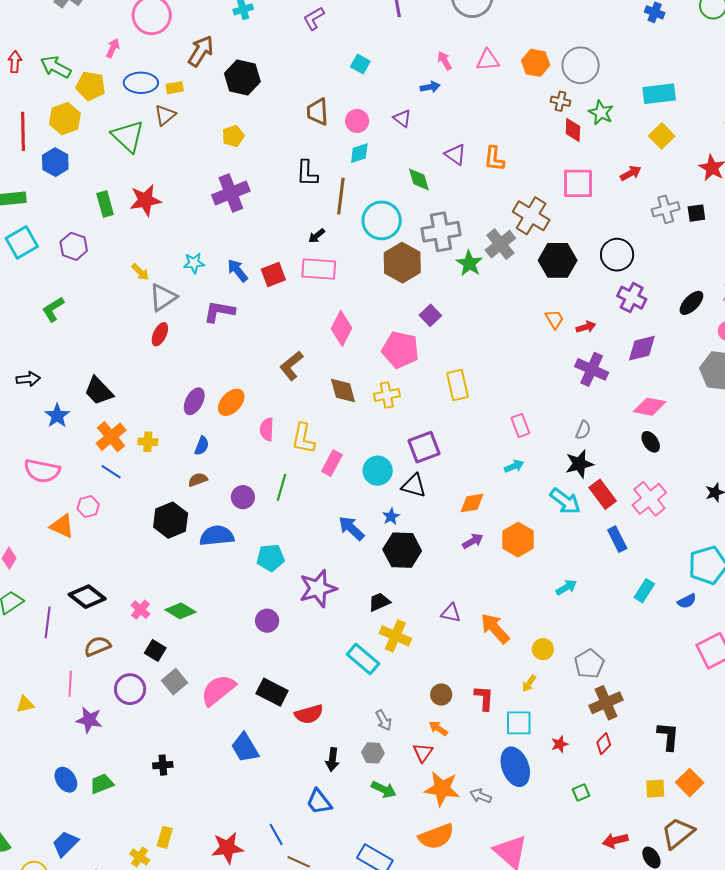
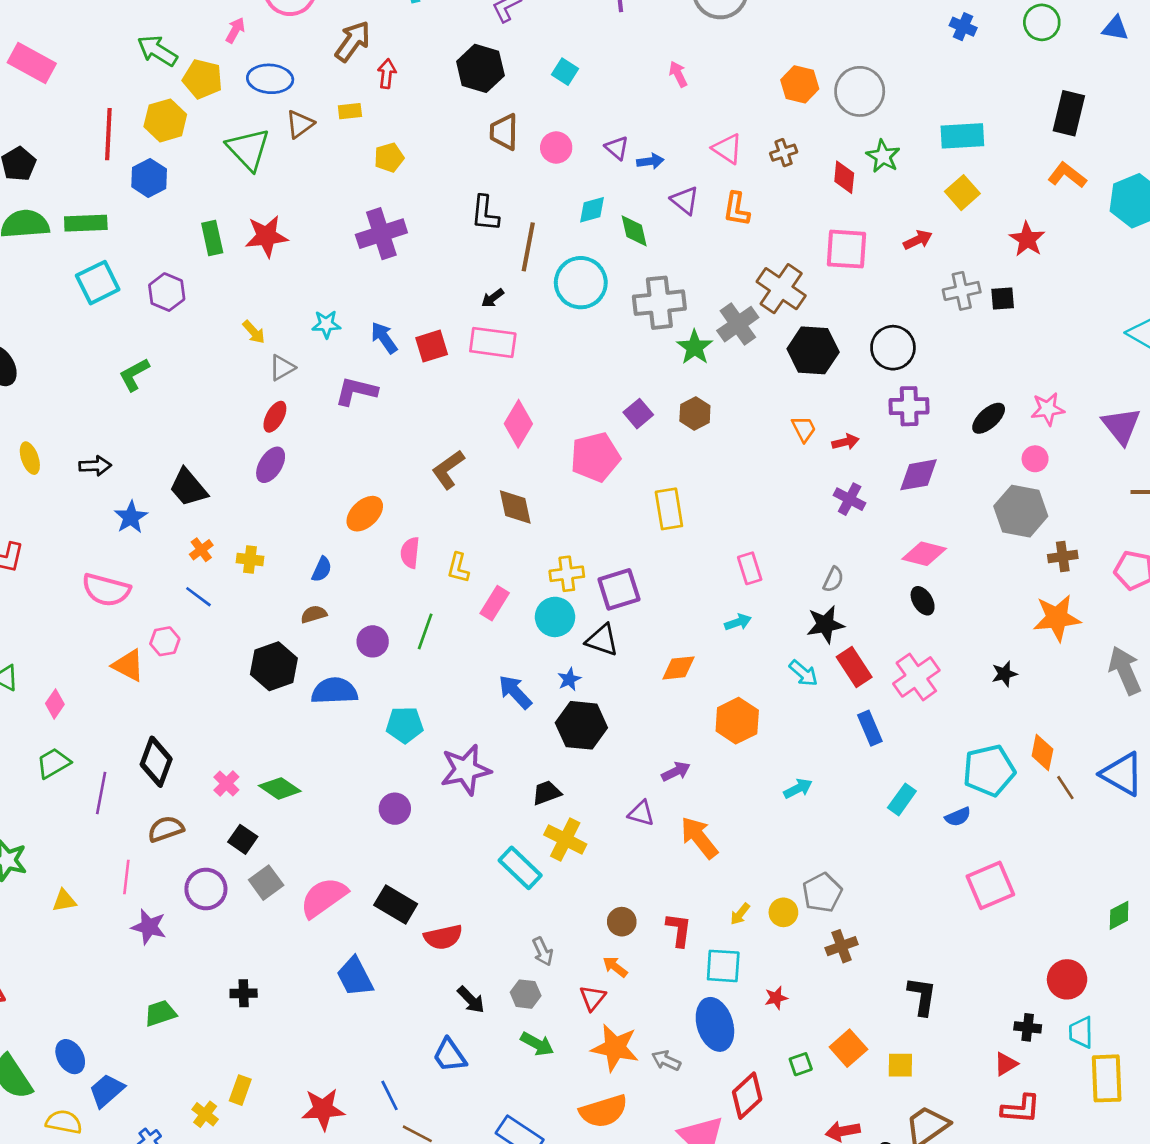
pink triangle: (488, 60) -> (727, 149), moved, turned 35
red arrow: (15, 62) -> (387, 74), moved
black hexagon: (242, 77) -> (480, 68), moved
blue arrow: (430, 87) -> (650, 161), moved
yellow rectangle: (175, 88) -> (350, 111), moved
brown cross: (561, 101) -> (784, 153), moved, turned -36
cyan diamond: (359, 153) -> (592, 210), moved
brown hexagon: (402, 263) -> (695, 413), moved, size x0.6
gray triangle: (163, 297) -> (282, 368), size x0.7
purple cross: (632, 298) -> (909, 406), turned -32
pink pentagon: (400, 350) -> (595, 457), turned -30
purple cross: (592, 369) -> (850, 499), size x0.7
yellow cross: (387, 395) -> (567, 574), moved
purple ellipse: (194, 401) -> (271, 465), moved
orange cross: (111, 437) -> (201, 550), size x0.6
yellow L-shape: (303, 438) -> (458, 568), size x0.7
cyan arrow: (565, 501) -> (803, 673), size x0.7
purple arrow: (473, 541) -> (676, 771), moved
black diamond: (87, 597) -> (156, 762), turned 69
yellow circle: (543, 649) -> (783, 912), moved
brown cross: (606, 703) -> (842, 946), size x0.7
red diamond: (604, 744) -> (747, 1096), moved, size x1.6
black arrow: (332, 760) -> (471, 1000), turned -55
blue ellipse: (66, 780) -> (70, 1057), moved
orange square: (690, 783) -> (848, 1048), moved

